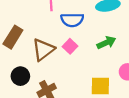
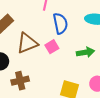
blue semicircle: (72, 20) -> (60, 23), turned -115

